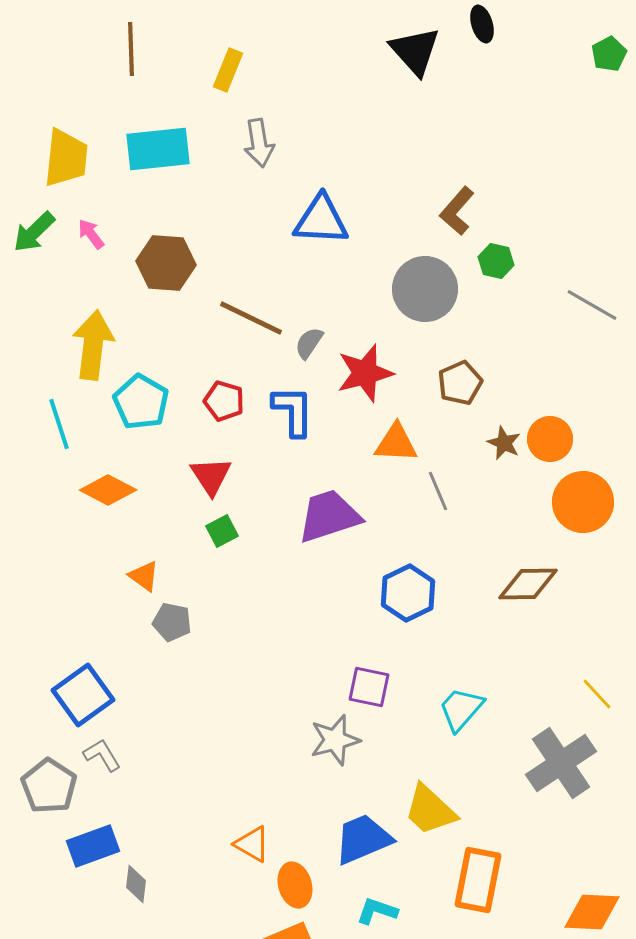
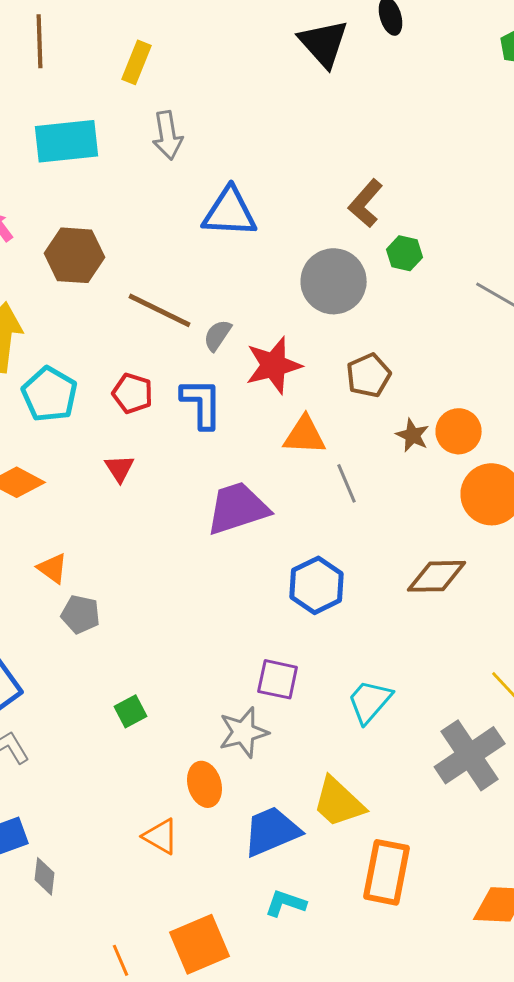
red triangle: (211, 476) -> (120, 468), size x0.7
green square: (222, 531) -> (131, 711), moved
orange ellipse: (295, 885) -> (205, 784), moved

